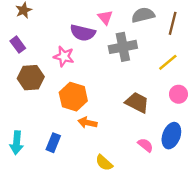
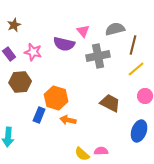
brown line: (173, 23) -> (133, 45), moved
pink star: (64, 56) -> (33, 52), moved
blue rectangle: (53, 143) -> (39, 115), moved
pink semicircle: (145, 145) -> (101, 151), moved, turned -40

